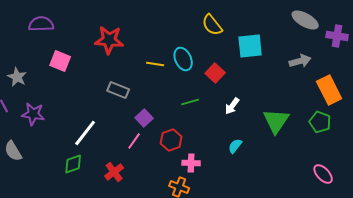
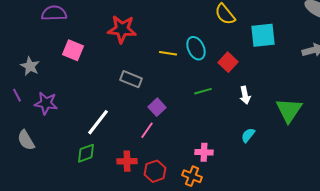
white arrow: (232, 106) -> (245, 95), turned -48
red hexagon: (171, 140) -> (155, 171), moved
red cross: (114, 172) -> (127, 161), turned 36

